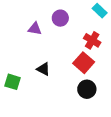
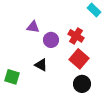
purple circle: (60, 18) -> (51, 40), moved
red cross: (92, 40) -> (76, 36), moved

